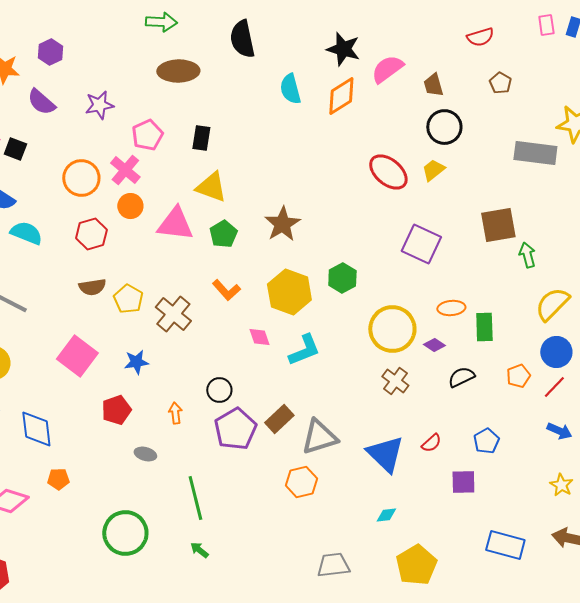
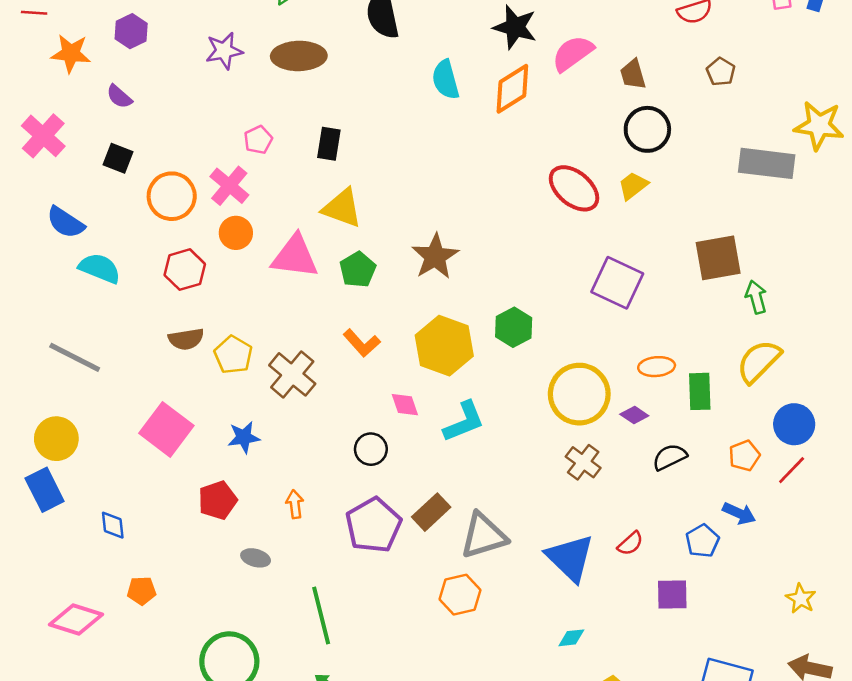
purple semicircle: (41, 102) -> (119, 97), size x0.7
purple star: (99, 105) -> (224, 51), moved
pink pentagon: (147, 135) -> (258, 140), size x0.7
black square: (15, 149) -> (118, 158), moved
yellow semicircle: (552, 304) -> (759, 361), moved
black circle: (219, 390) -> (371, 449), moved
blue diamond: (36, 429) -> (113, 525), size x0.6
blue arrow: (559, 431) -> (739, 513), moved

